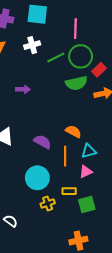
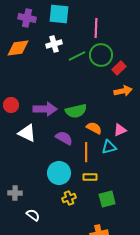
green semicircle: (76, 83) -> (76, 111), moved
purple arrow: (23, 89) -> (45, 109), moved, size x1.6
pink triangle: (86, 172) -> (120, 130), moved
yellow rectangle: (69, 191) -> (90, 177), moved

